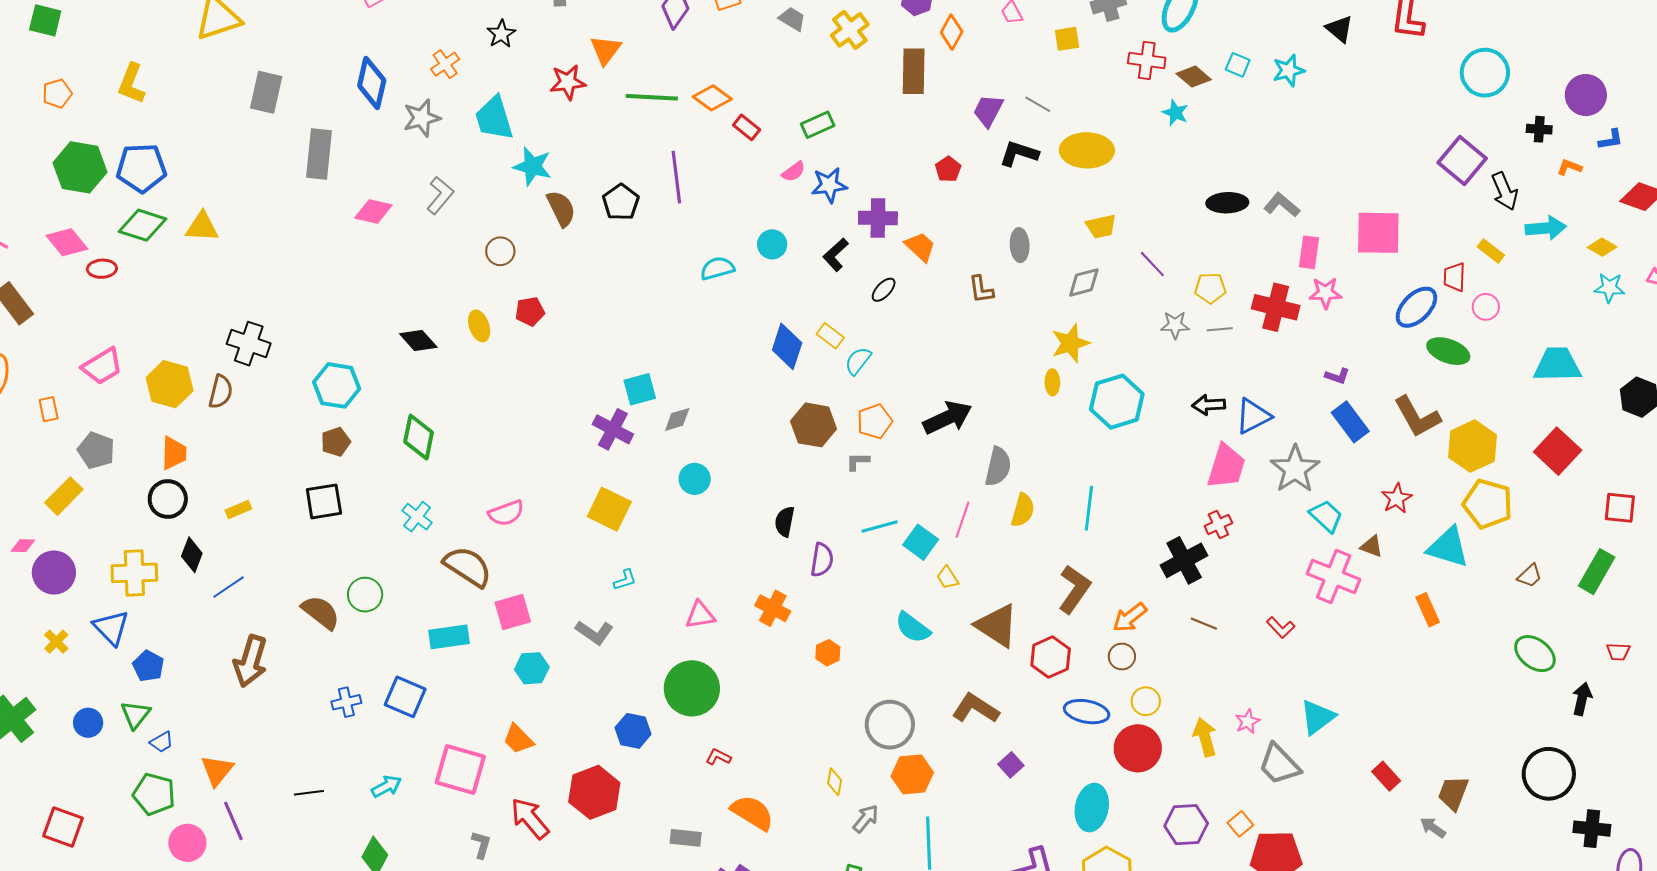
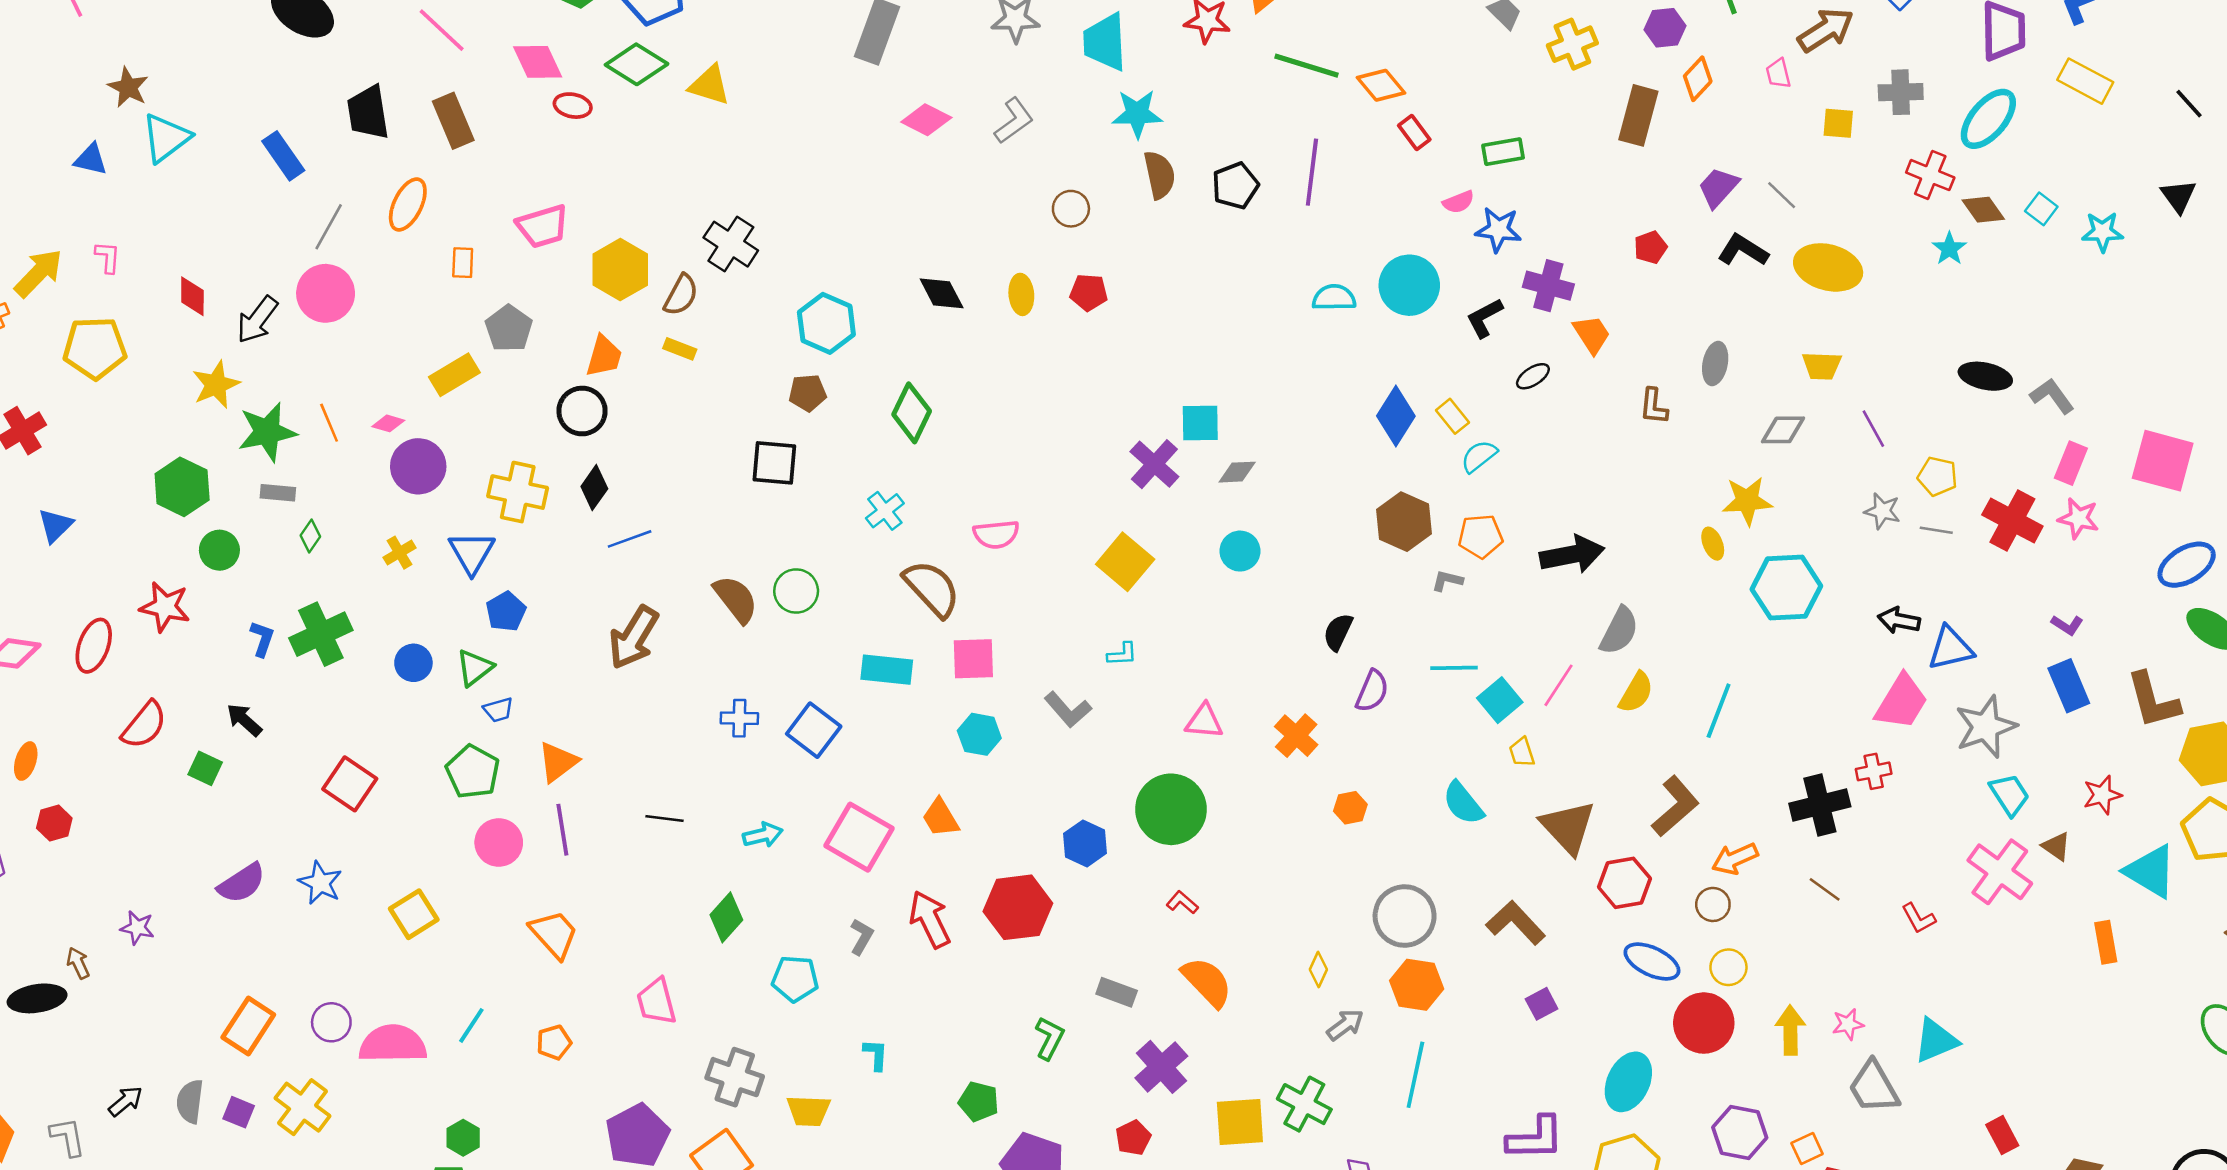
cyan star: (532, 166) -> (1137, 114), turned -30
cyan circle: (772, 244) -> (1409, 285), size x1.6
yellow ellipse: (1052, 382) -> (1713, 544), turned -35
yellow rectangle: (238, 510) -> (680, 349), moved, turned 30

